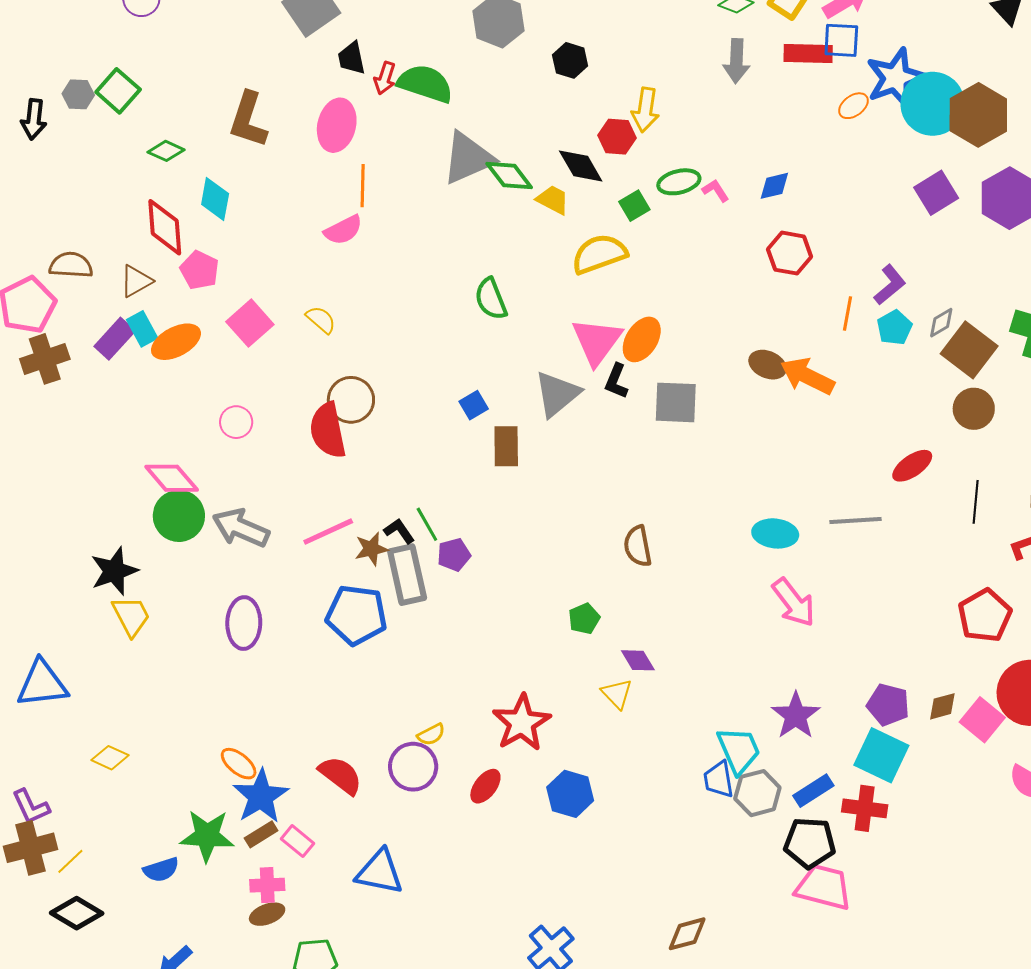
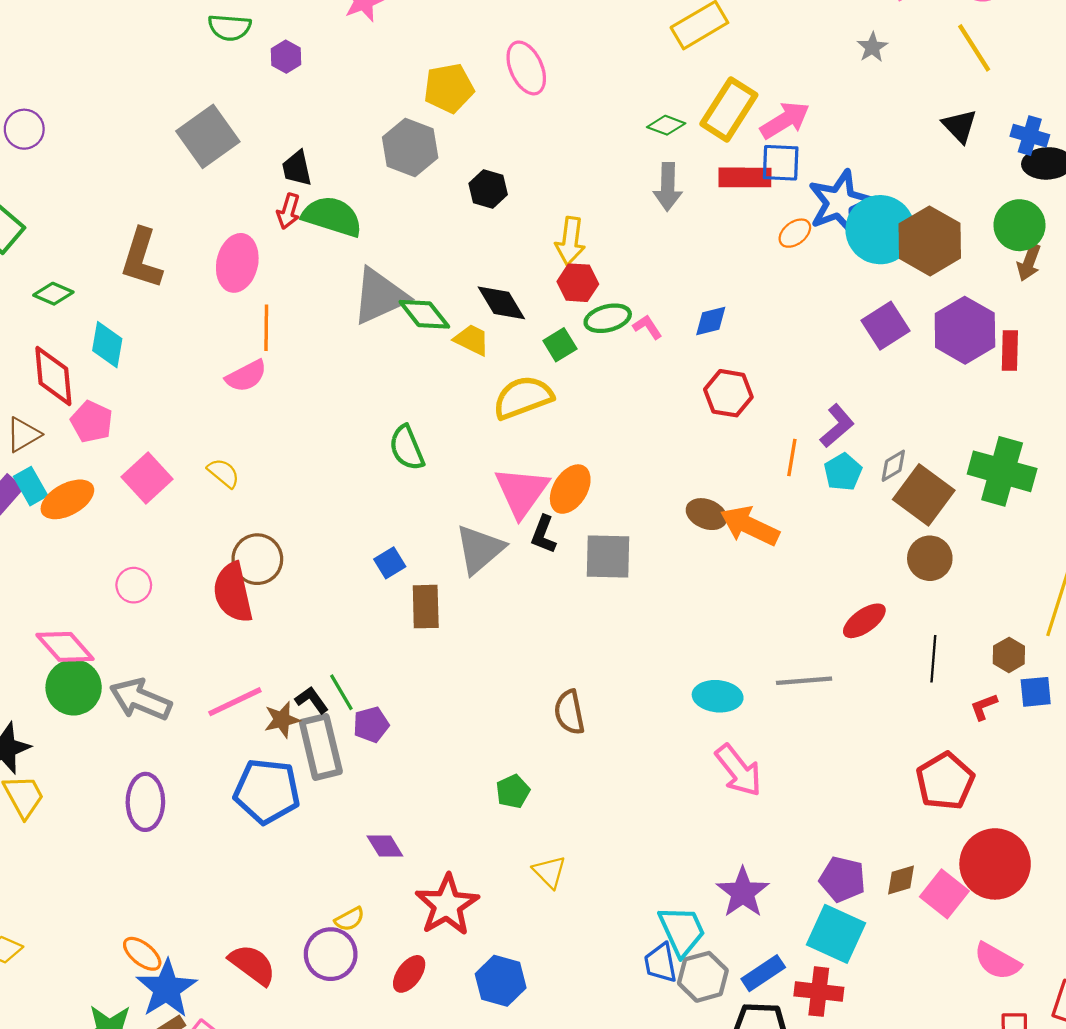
black trapezoid: (352, 58) -> (297, 168), moved
red hexagon: (617, 137) -> (578, 283), moved
purple diamond: (638, 660) -> (385, 846), moved

